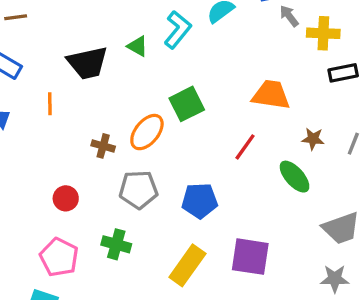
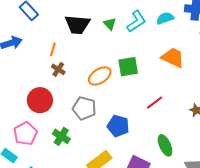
orange trapezoid: (271, 95) -> (173, 58), moved
orange line: (50, 104) -> (53, 49), moved
brown cross: (103, 146) -> (58, 69), moved
green ellipse: (295, 177) -> (165, 145), moved
red circle: (66, 198) -> (40, 100), size x1.6

